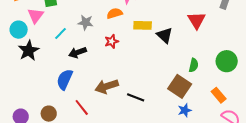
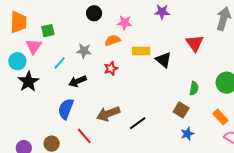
brown square: (180, 86) -> (181, 110), size x0.7
black line: (136, 97) -> (138, 123), turned -54

